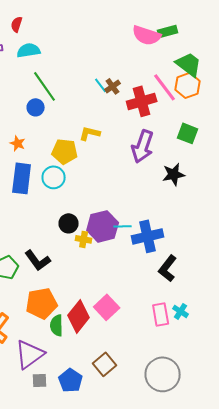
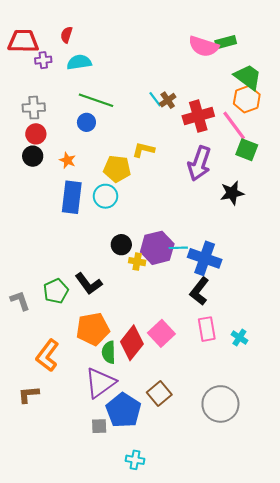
green line: (45, 86) -> (96, 100), turned -36
pink line: (165, 87) -> (234, 126), moved
blue cross: (148, 236) -> (205, 258), turned 32
black L-shape: (168, 268) -> (199, 291), moved
pink rectangle: (161, 314) -> (207, 329), moved
purple triangle: (30, 354) -> (100, 383), moved
gray square: (40, 380) -> (99, 426), moved
blue pentagon: (71, 380) -> (123, 410), size x1.4

